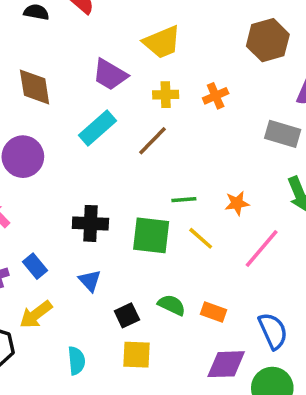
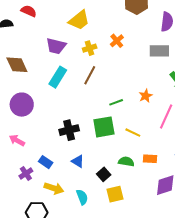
yellow line: (201, 238) -> (133, 133), moved
yellow arrow: (36, 314) -> (54, 188), turned -108
cyan semicircle: (76, 361) -> (82, 197), moved

